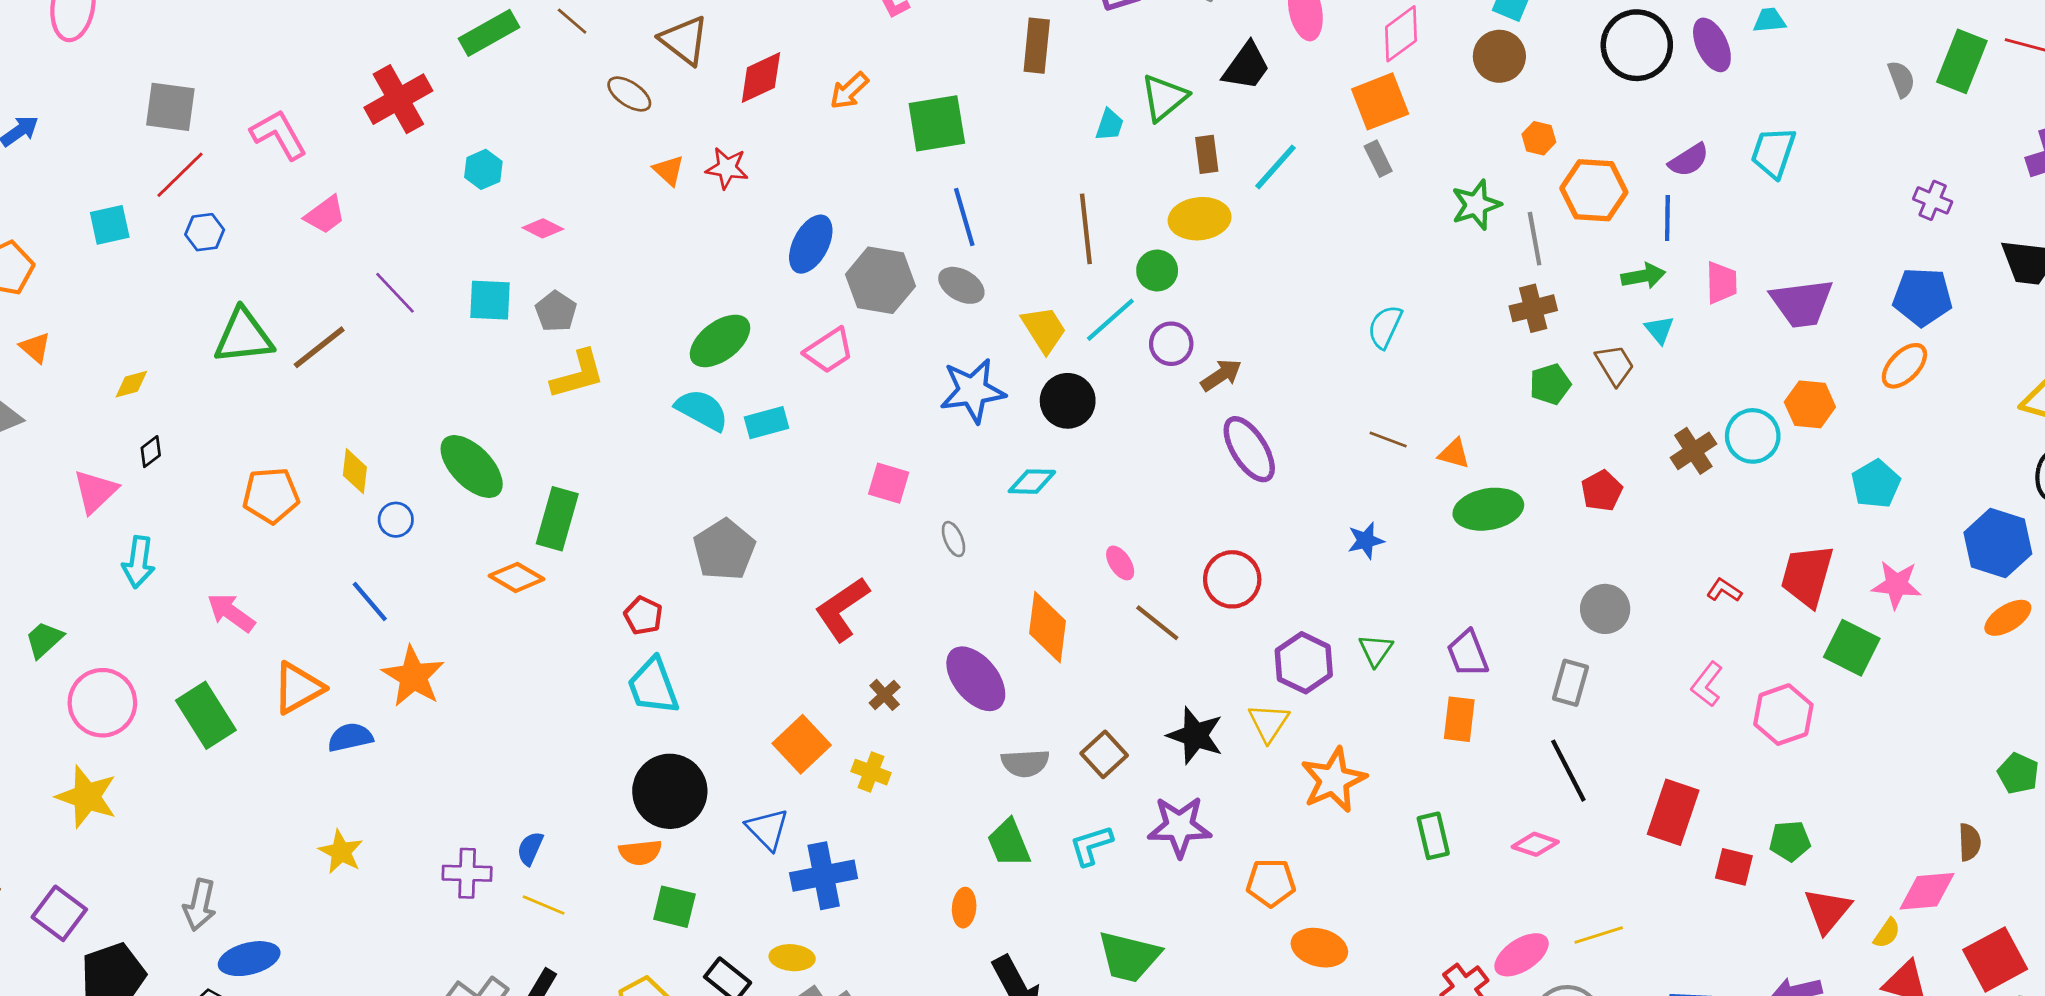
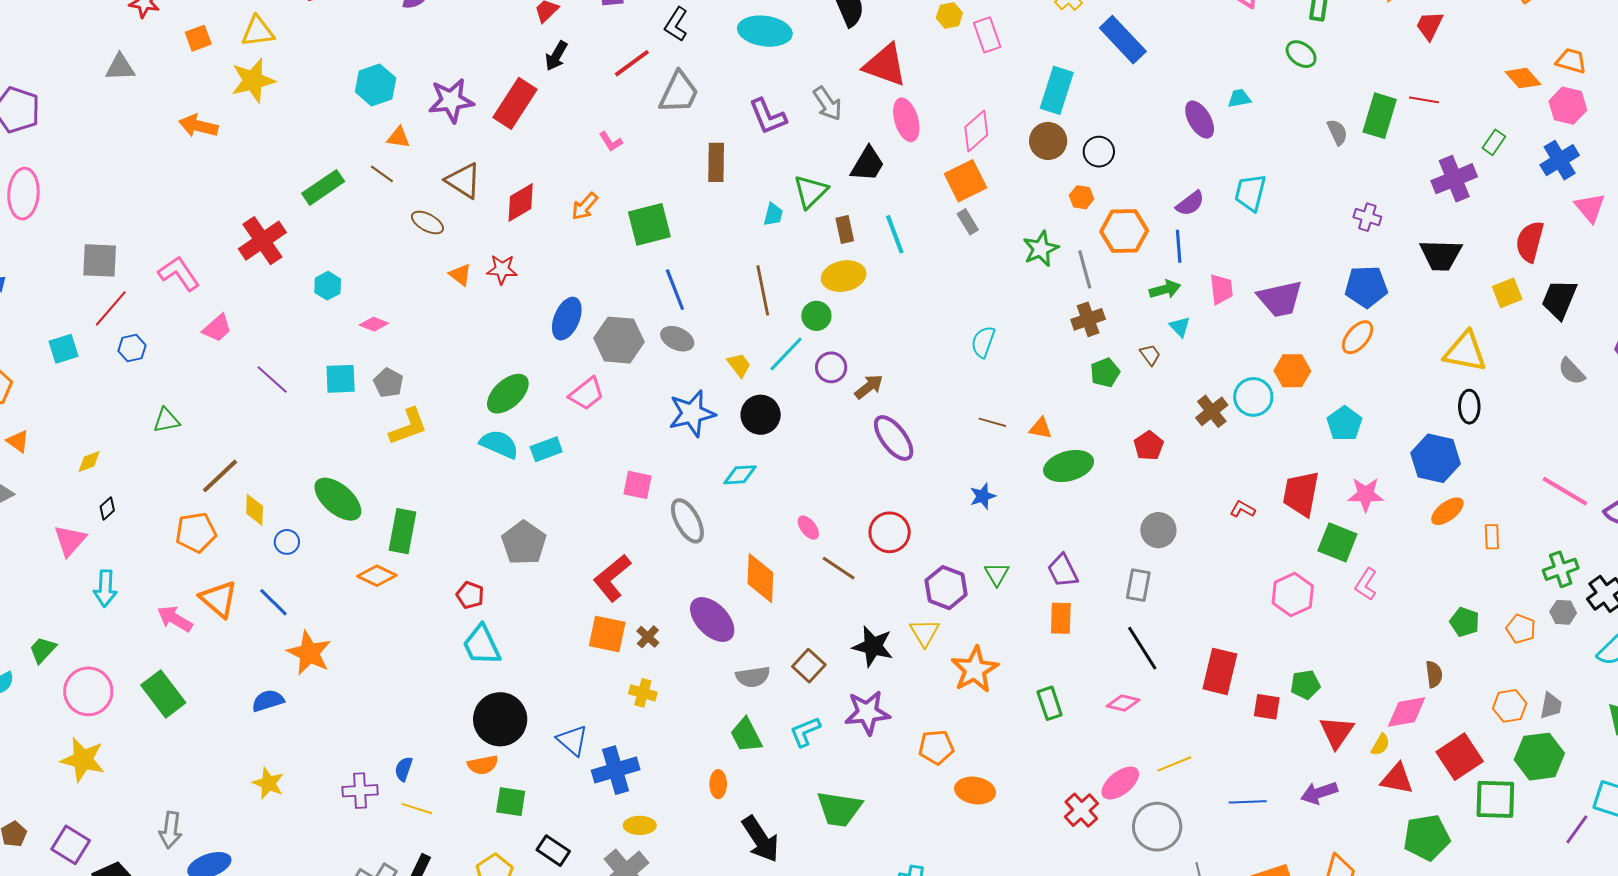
black circle: (1637, 45) -> (1099, 152), moved, size x0.6
cyan line: (1275, 167) -> (895, 234), turned -57
yellow trapezoid: (1044, 329) -> (739, 365), size x0.7
green triangle: (244, 336) -> (166, 420), size x0.6
brown line: (319, 347) -> (220, 476), moved
brown trapezoid: (1615, 365) -> (1150, 355), size x0.7
gray ellipse: (953, 539) -> (687, 521), size x1.8
pink L-shape: (1707, 684) -> (1366, 584), moved
orange triangle: (298, 688) -> (219, 599), moved, turned -45
orange square: (802, 744) -> (607, 634), moved, turned -30
yellow ellipse: (792, 958) -> (640, 825), moved

